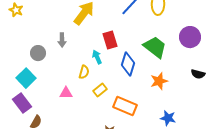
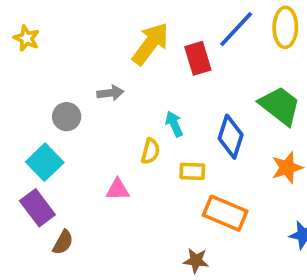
gray arrow: (62, 40) -> (110, 93), turned -96
red rectangle: (110, 40) -> (198, 58), moved
yellow rectangle: (100, 90) -> (192, 171), moved, turned 40

